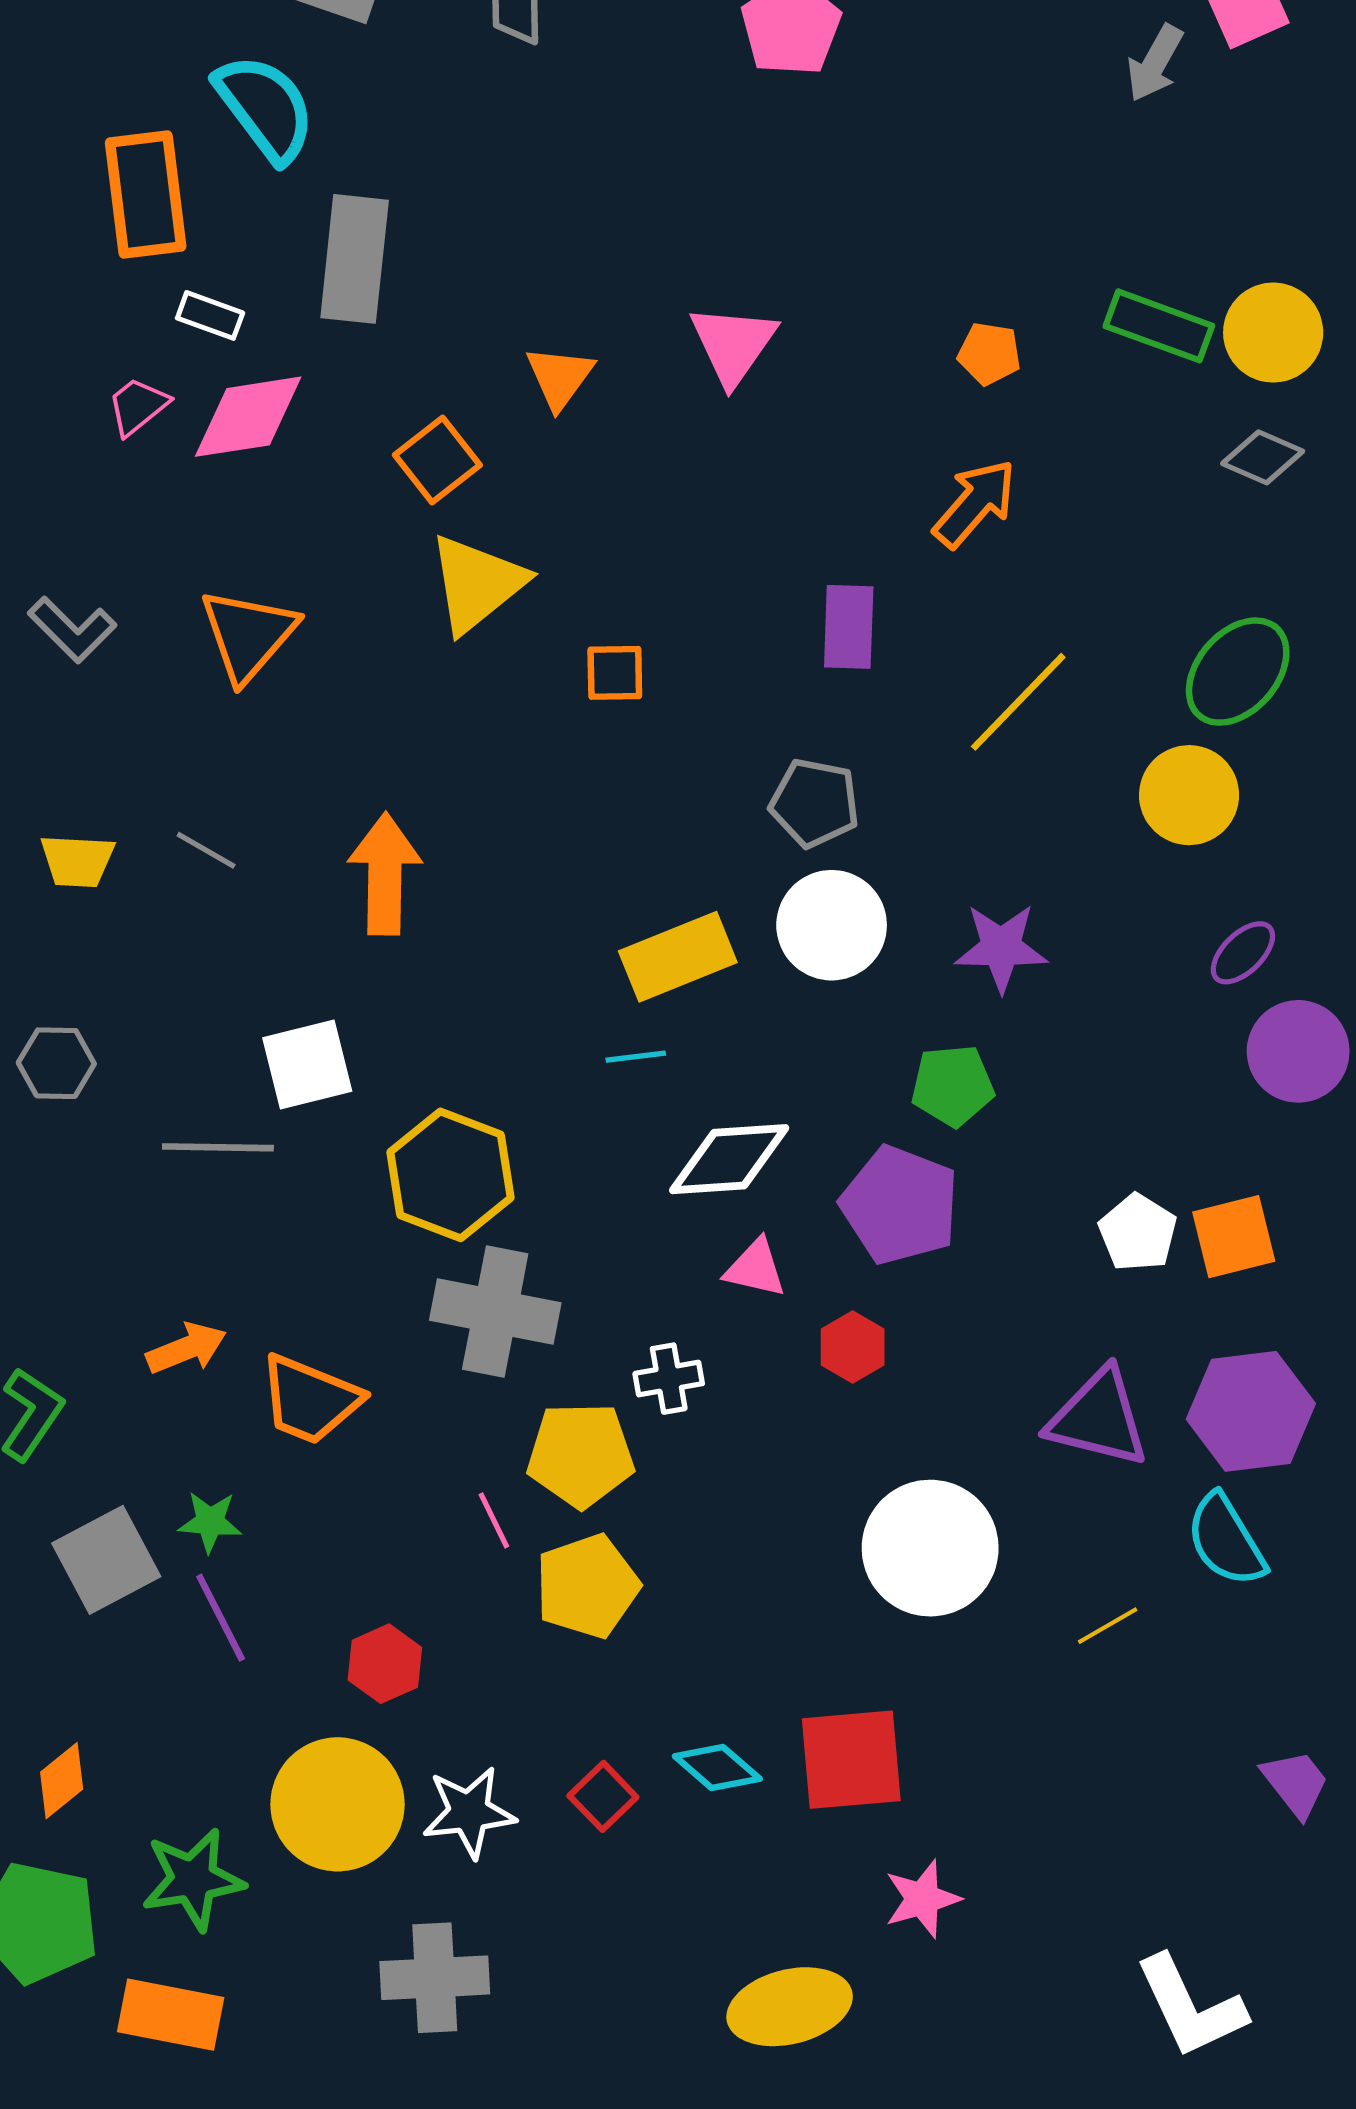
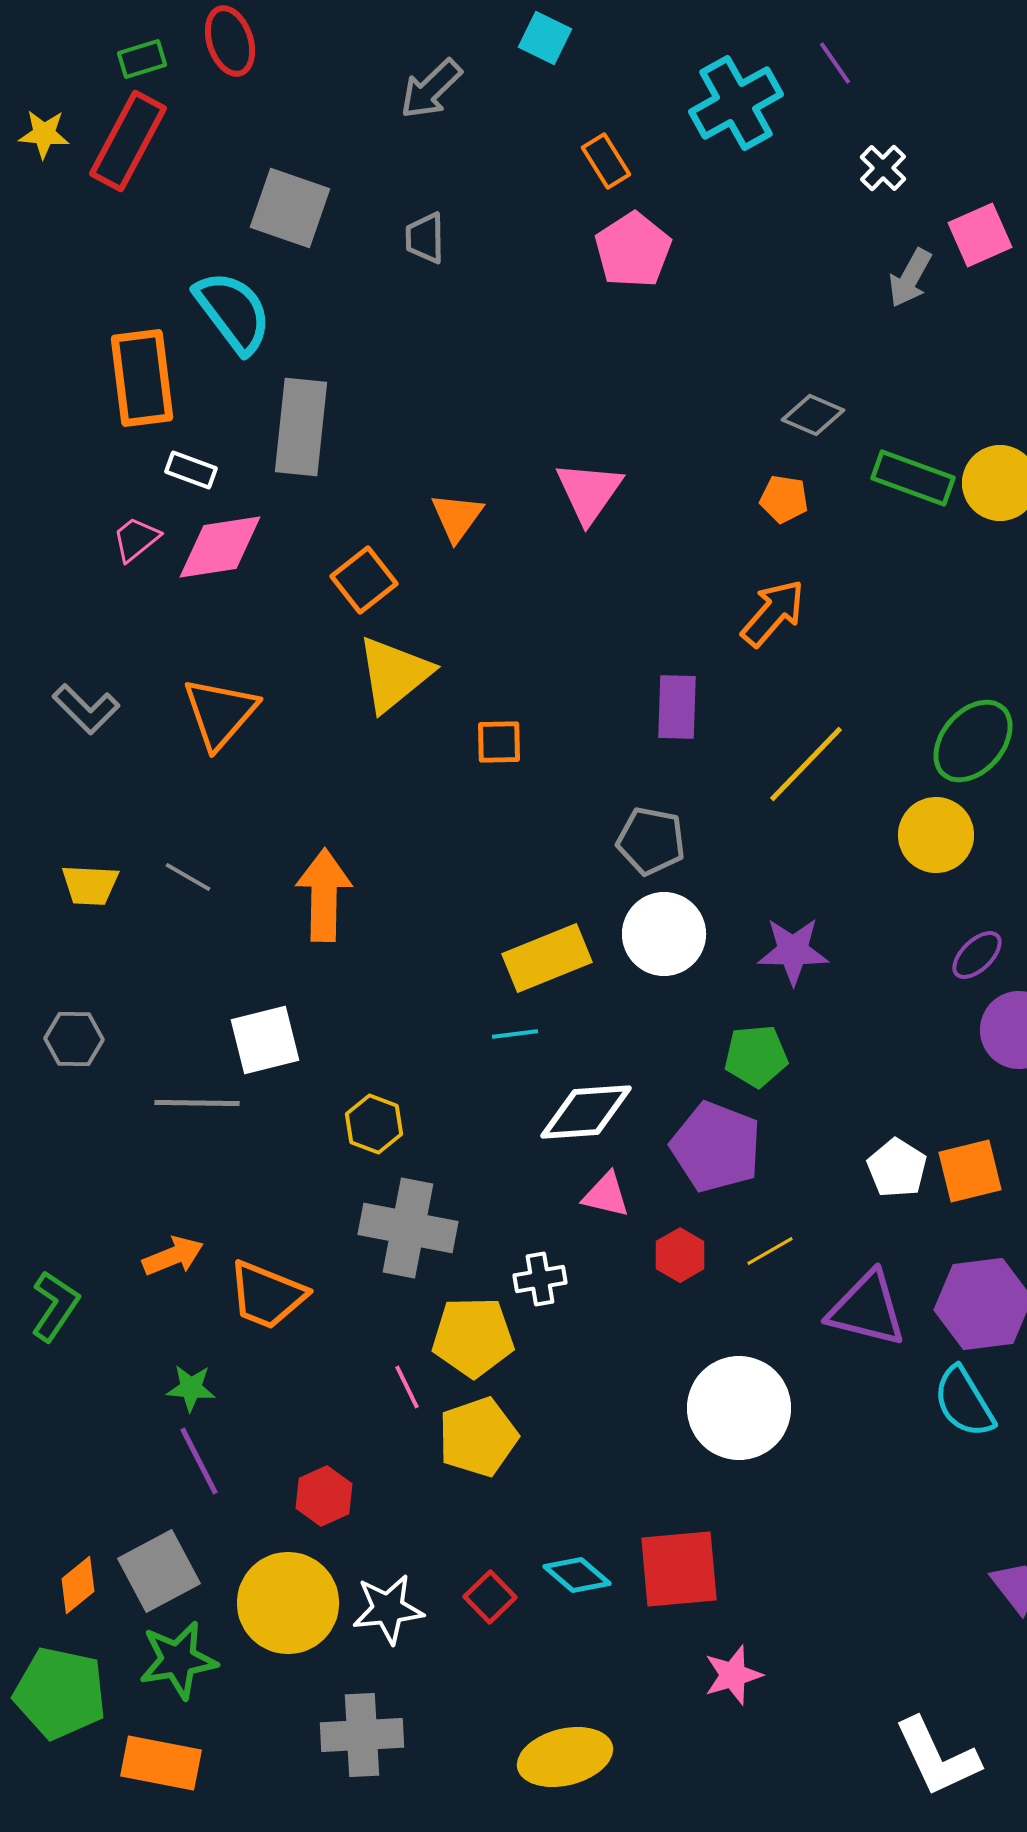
gray diamond: (1263, 457) -> (813, 415), moved
yellow hexagon: (451, 1175) -> (374, 1124), size x0.6
gray square: (106, 1560) -> (159, 1571), moved
yellow line: (1108, 1626) -> (770, 1251), moved
yellow ellipse: (790, 2007) -> (565, 1757), moved

